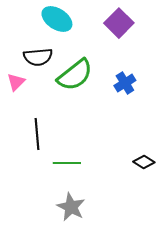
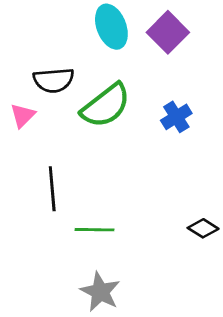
cyan ellipse: (57, 19) -> (111, 27), moved, turned 36

